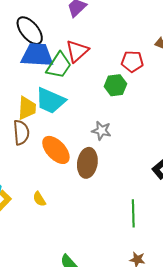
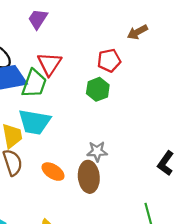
gray star: (101, 131) -> (97, 151), moved
orange ellipse: (56, 150) -> (53, 172), size x0.7

